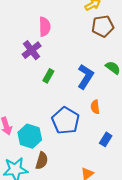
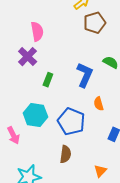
cyan hexagon: (30, 136) -> (35, 115), moved
brown semicircle: (42, 161) -> (65, 154), moved

